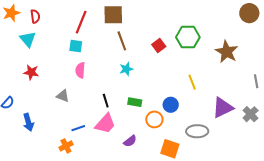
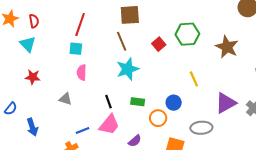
brown square: (113, 15) -> (130, 15), moved
cyan star: (126, 69) -> (128, 69), size x1.6

